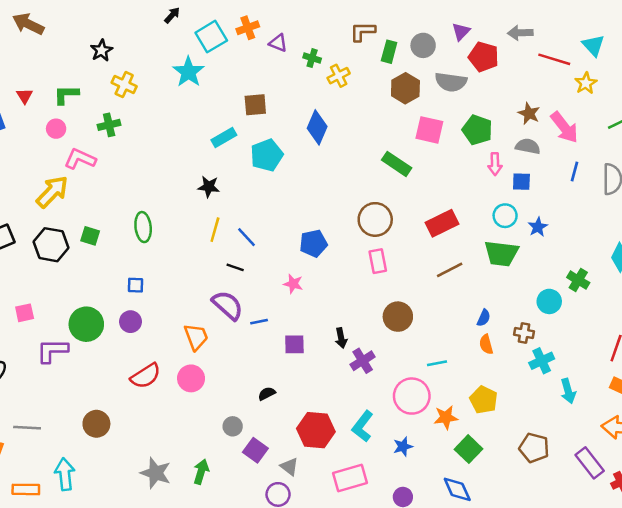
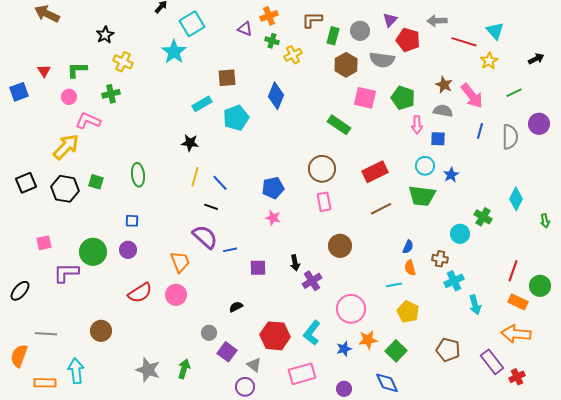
orange cross: (248, 28) -> (269, 16), moved
pink star: (293, 284) -> (273, 218), moved
cyan line: (437, 363) -> (394, 285), moved
orange star: (446, 417) -> (368, 340), moved

